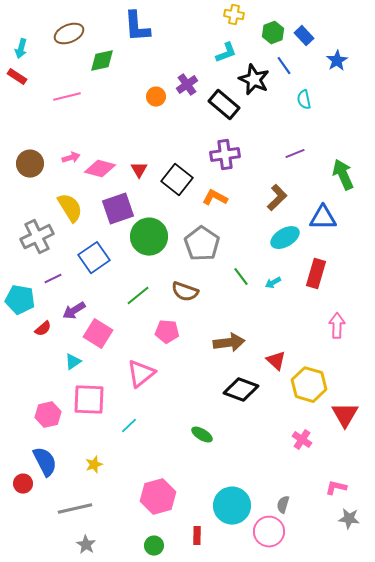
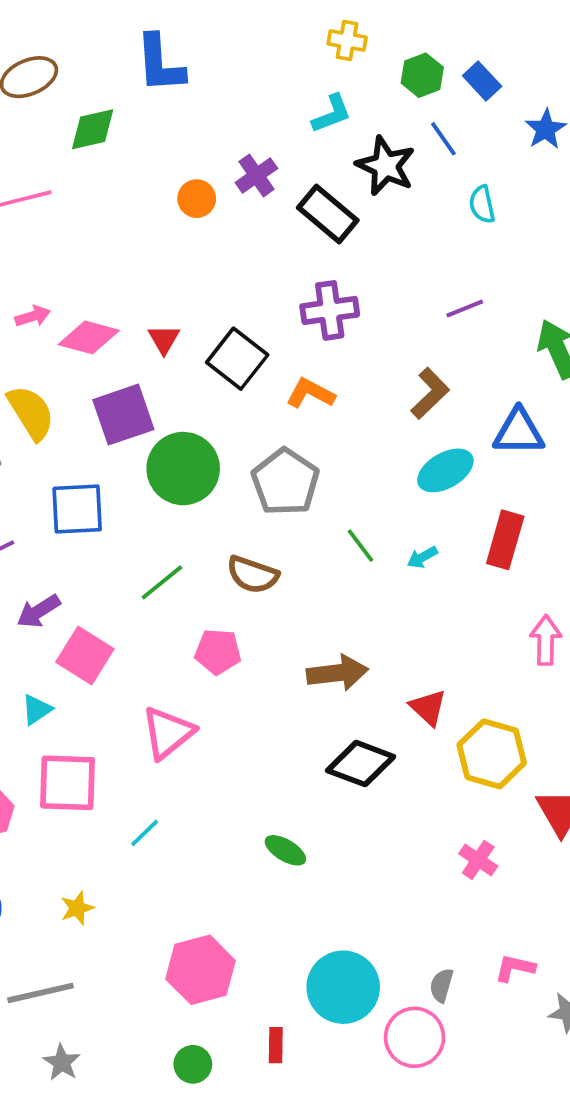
blue square: (94, 258) -> (77, 509), turned 32
pink L-shape: (336, 488) -> (515, 968), moved

